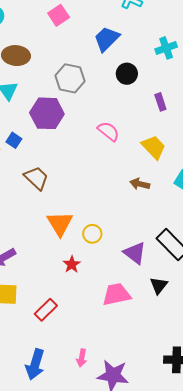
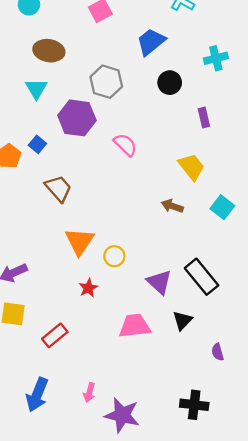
pink semicircle: (108, 131) -> (125, 145), moved

